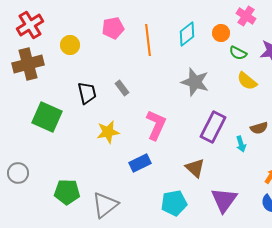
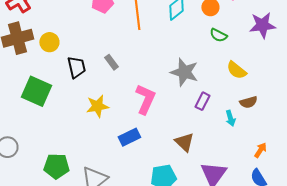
yellow circle: (70, 45) -> (49, 42), moved
green semicircle: (238, 53) -> (218, 35), moved
yellow semicircle: (247, 81) -> (236, 70), moved
gray star: (195, 82) -> (184, 72), moved
purple rectangle: (213, 127) -> (202, 101), size x0.6

